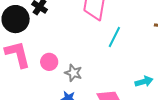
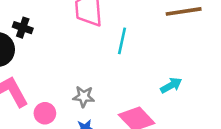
pink circle: (49, 62) -> (45, 113), moved

